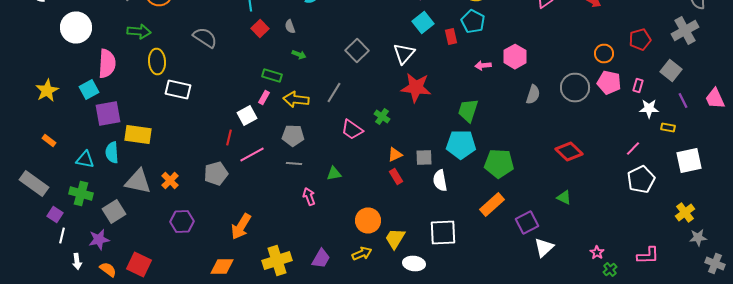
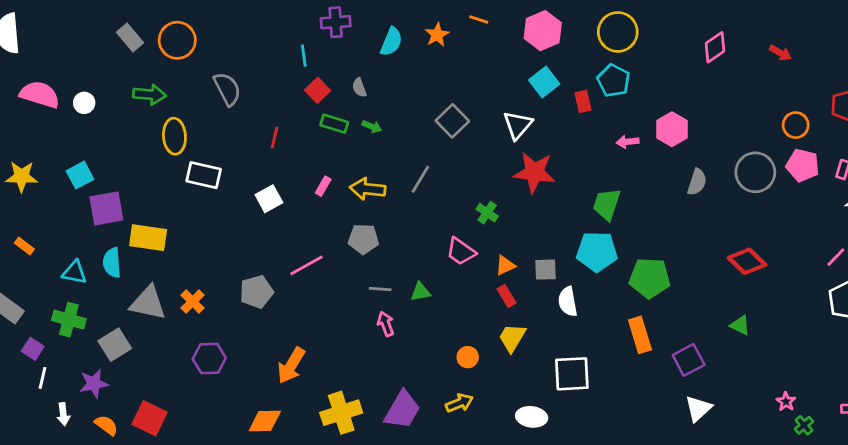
white circle: (76, 28) -> (84, 103), moved, size x0.5
gray semicircle: (205, 38) -> (227, 89), moved, turned 30
pink semicircle: (107, 64) -> (40, 94), moved, turned -76
green rectangle: (272, 76) -> (334, 124), moved
yellow star: (47, 90) -> (22, 176), turned 30
white square: (247, 116) -> (269, 199), moved
pink trapezoid: (352, 130) -> (461, 252), moved
red line: (229, 138) -> (275, 138), moved
gray line: (294, 164) -> (380, 289), moved
orange rectangle: (492, 204) -> (640, 335), turned -65
orange circle: (368, 220) -> (468, 357), size x0.6
yellow trapezoid: (395, 238) -> (512, 338), moved
white triangle: (544, 248) -> (698, 409), moved
purple trapezoid: (321, 258) -> (402, 410), size x1.4

